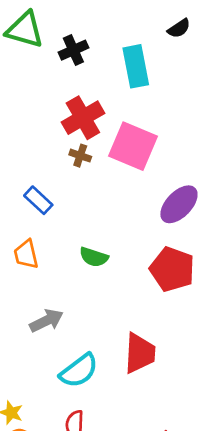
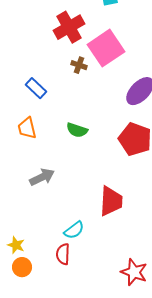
pink square: (133, 146) -> (106, 48), turned 33
brown cross: (80, 156) -> (79, 65), moved
cyan semicircle: (79, 371) -> (74, 230), moved, size x0.7

